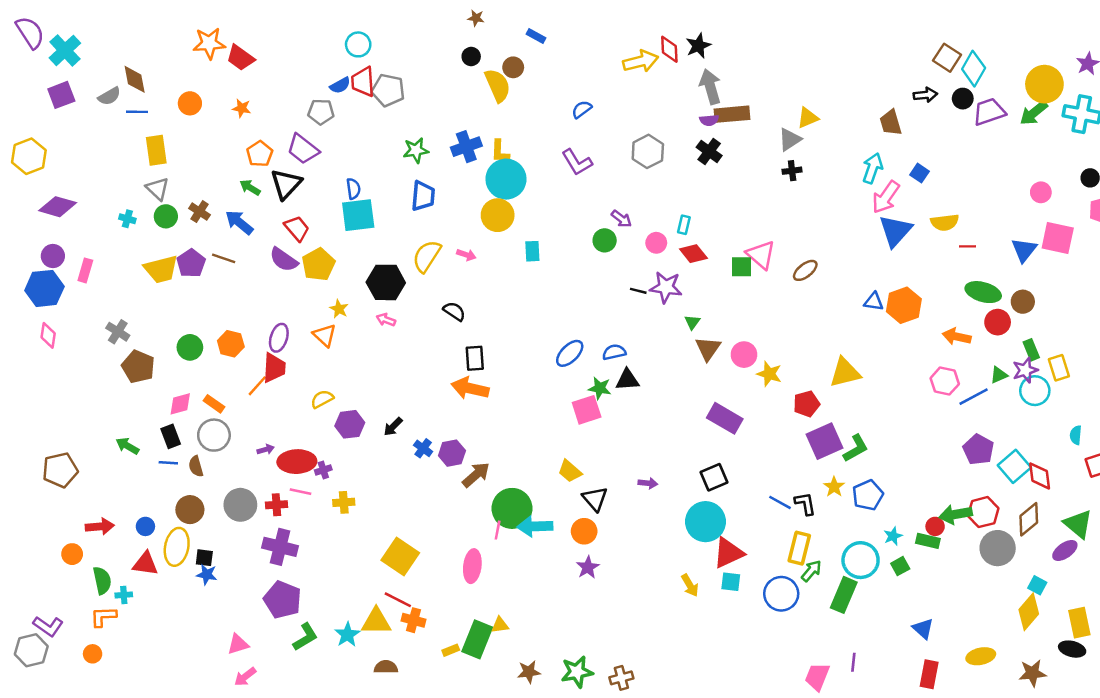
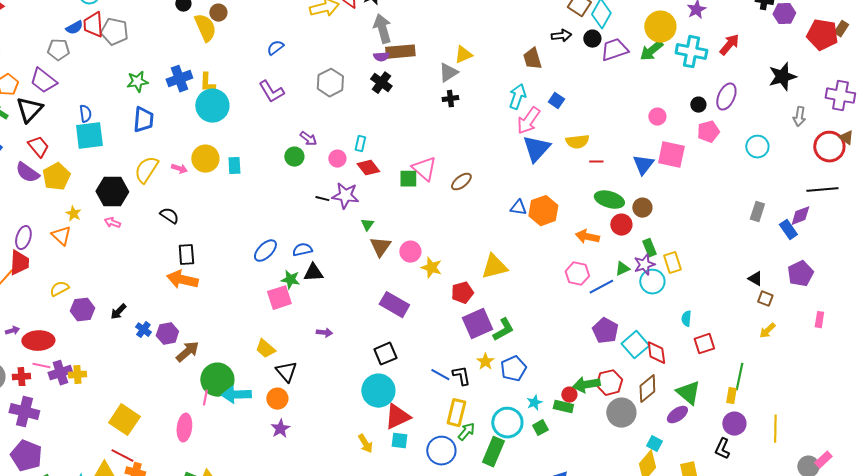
yellow circle: (498, 215) -> (205, 159), moved
purple cross: (323, 470) -> (60, 373), moved, size x1.6
purple arrow: (648, 483) -> (324, 333), moved

